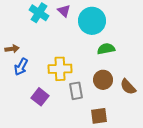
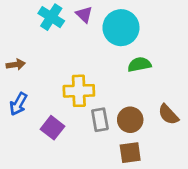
blue arrow: (21, 67) -> (18, 104), moved
brown circle: (103, 80) -> (130, 120), moved

